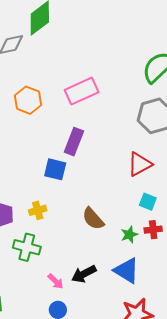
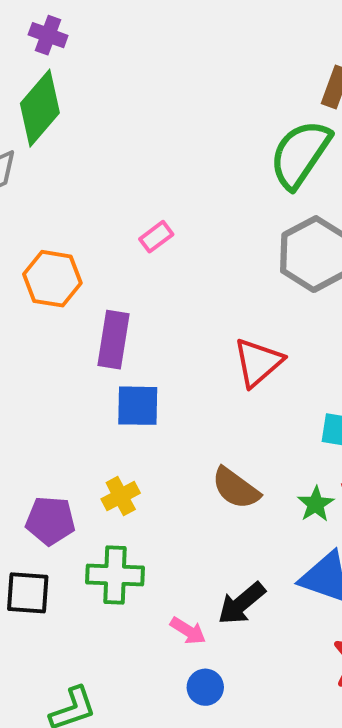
pink rectangle: (82, 91) -> (156, 237), size x0.5
purple rectangle: (74, 142) -> (113, 340), moved
red triangle: (140, 164) -> (258, 362), moved

